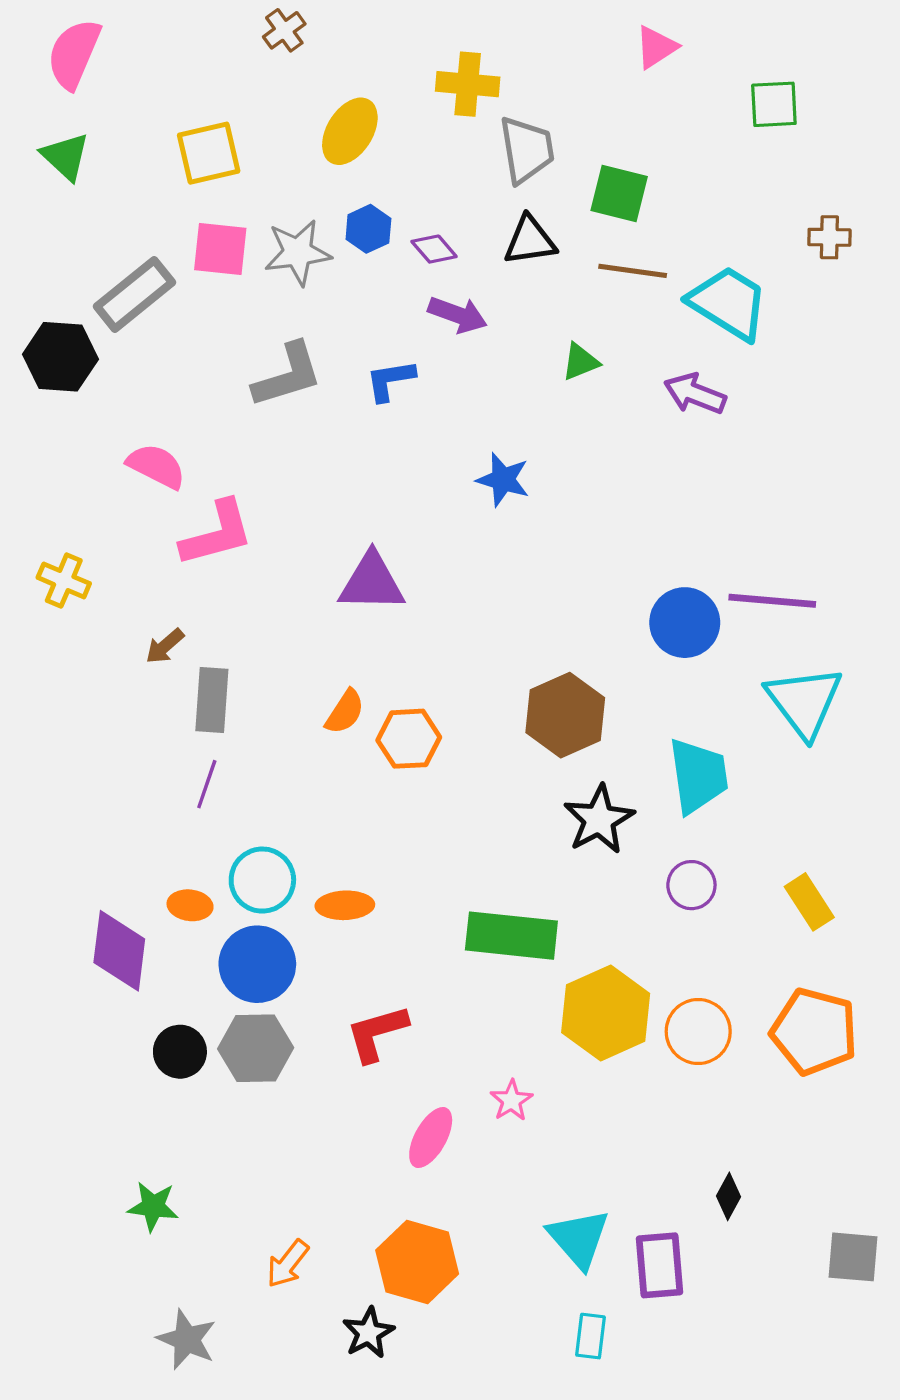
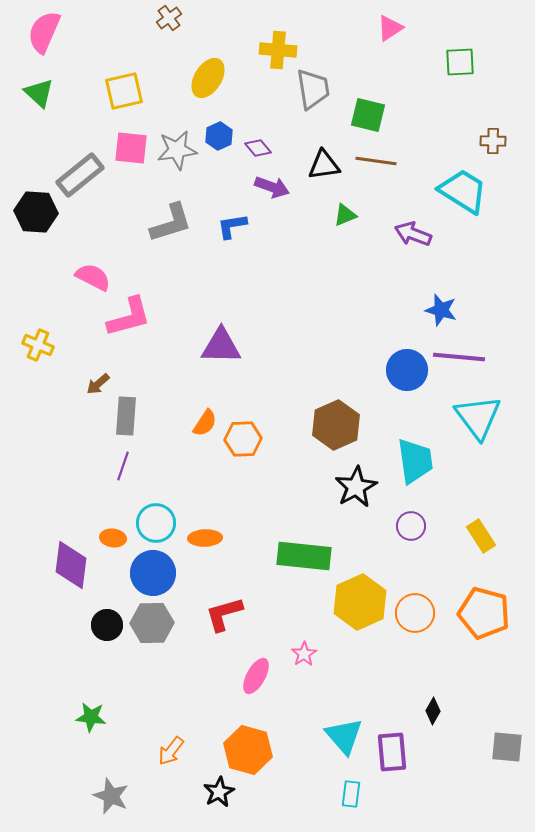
black triangle: (530, 241) -> (324, 165), moved
cyan trapezoid: (728, 303) -> (463, 191), moved
blue star: (503, 480) -> (441, 310), moved

